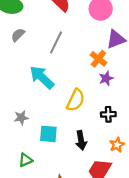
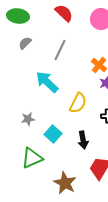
cyan square: (48, 134) -> (53, 134), turned 36
green triangle: (26, 160) -> (32, 158), size x1.6

